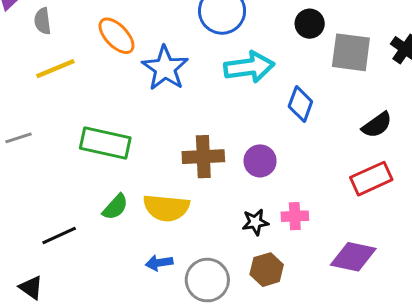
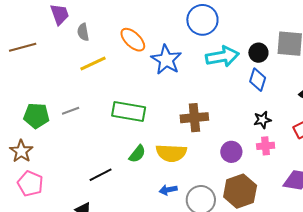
black circle: (310, 24) -> (258, 53), moved
purple circle: (260, 161) -> (231, 152), moved
pink cross: (295, 216) -> (266, 146), moved
black star: (255, 222) -> (262, 120), moved
brown hexagon: (267, 270) -> (240, 191), size x1.5

